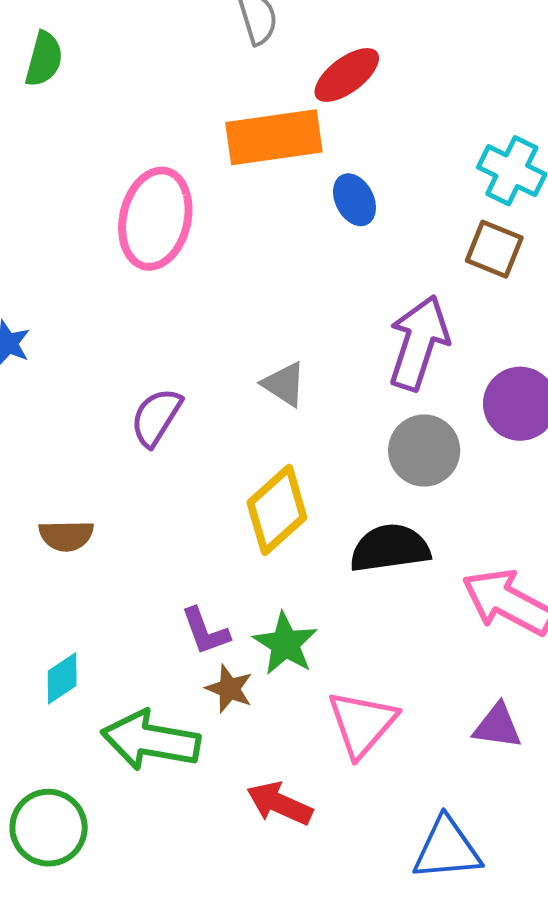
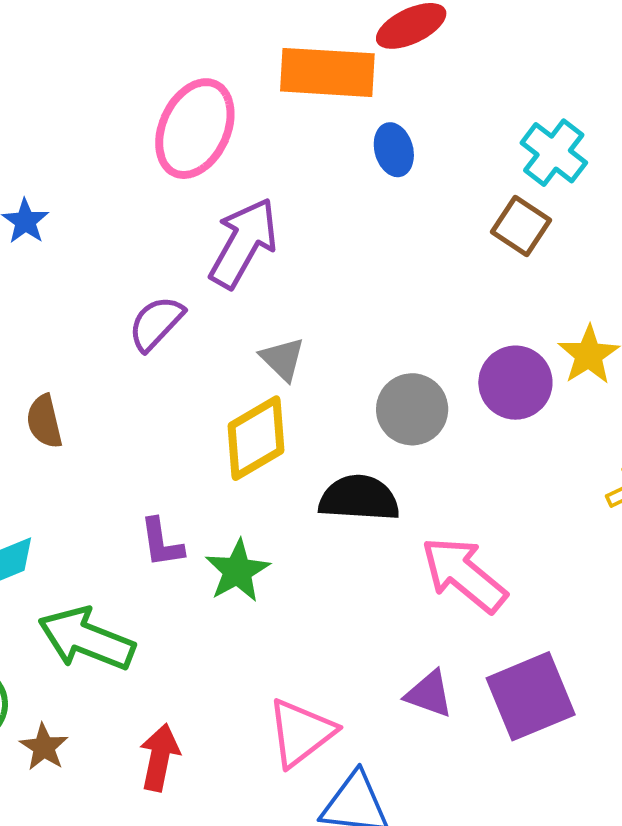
purple arrow: (419, 343) -> (243, 243), moved
gray triangle: (284, 384) -> (283, 359), moved
brown semicircle: (66, 536) -> (44, 421), turned 66
brown star: (229, 689) -> (44, 747), moved
pink triangle: (362, 724) -> (301, 733), moved
red arrow: (279, 803) -> (160, 757), moved, turned 66

